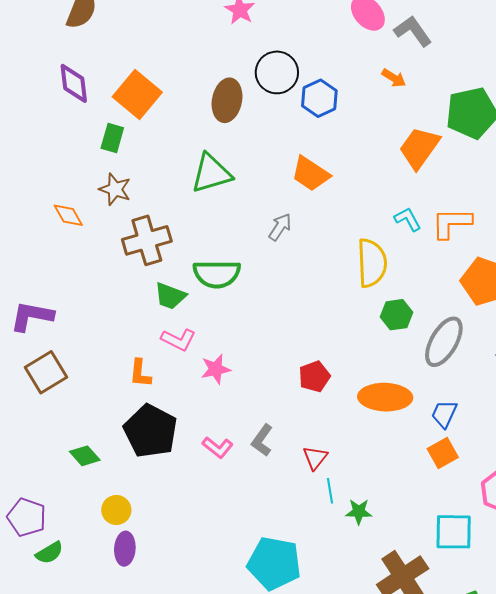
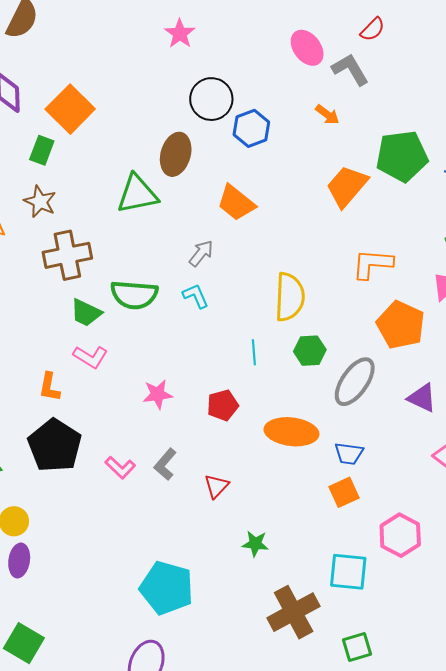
brown ellipse: (227, 100) -> (176, 154), moved
cyan L-shape: (408, 219) -> (196, 296), moved
pink star: (216, 369) -> (158, 394), moved
blue trapezoid: (444, 414) -> (349, 454), turned -112
cyan line: (330, 491) -> (254, 352), moved

